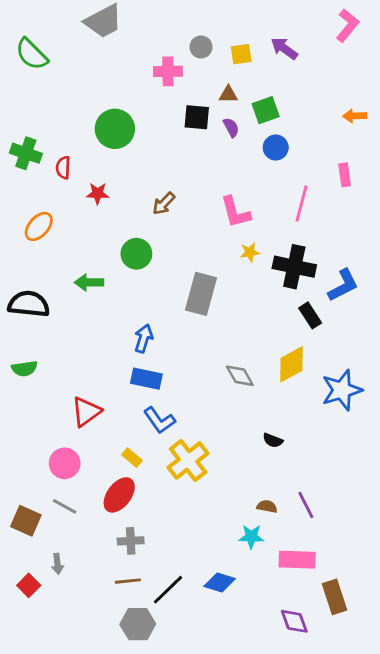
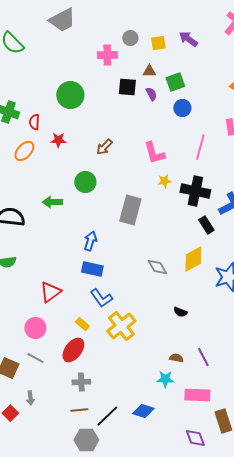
orange ellipse: (39, 226) -> (24, 151), moved

